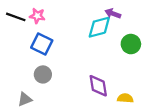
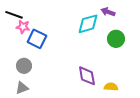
purple arrow: (113, 14) -> (108, 12), moved
pink star: (37, 16) -> (23, 27), moved
gray circle: (43, 74) -> (24, 66), moved

